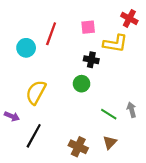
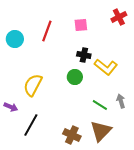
red cross: (129, 18) -> (119, 17), turned 35
yellow L-shape: (115, 43) -> (106, 67), moved, turned 30
cyan circle: (26, 48) -> (15, 39), moved
brown triangle: (110, 142) -> (101, 131), size x1.6

